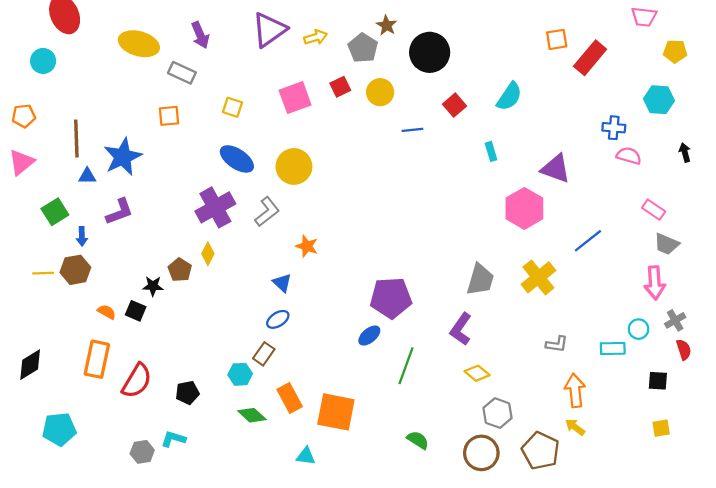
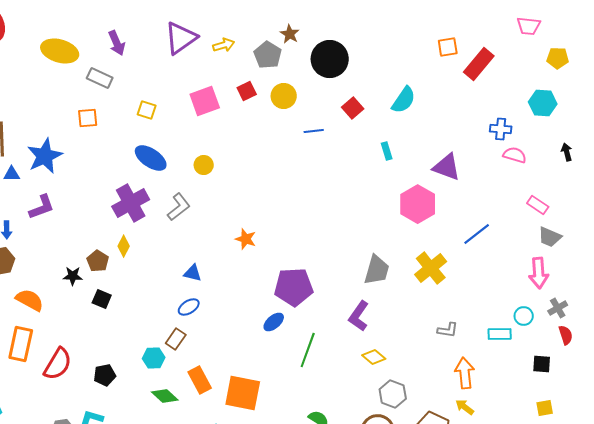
yellow circle: (294, 166) -> (204, 165), size x0.6
orange star: (307, 246) -> (246, 239), moved
blue triangle: (282, 283) -> (193, 273), turned -30
black square: (136, 311) -> (102, 299), moved
orange semicircle: (107, 312) -> (30, 300), size x1.6

